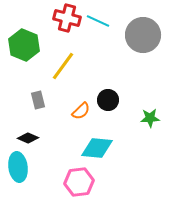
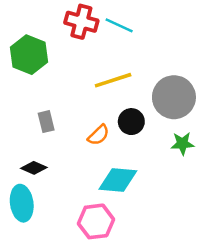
gray circle: (143, 35) -> (174, 97), moved
yellow line: (63, 66) -> (113, 80), moved, turned 36

